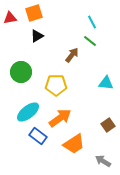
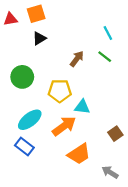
cyan line: (92, 22) -> (108, 33), moved
green line: (90, 41) -> (105, 57), moved
cyan triangle: (106, 83) -> (82, 107), moved
blue rectangle: (38, 136) -> (24, 147), moved

